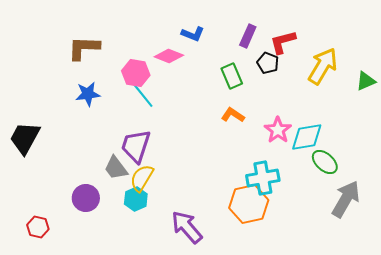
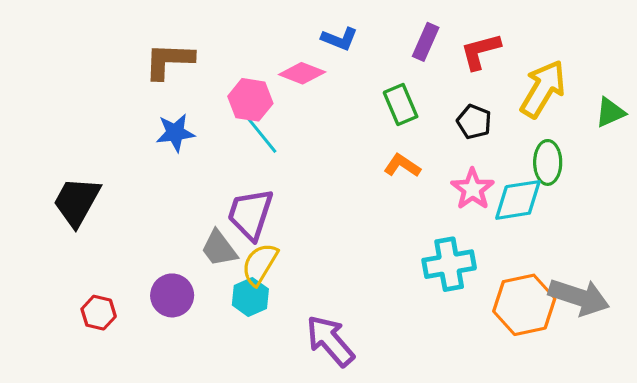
black pentagon: (268, 63) -> (474, 122), moved
green ellipse: (325, 162) -> (548, 162), moved, turned 48
gray arrow: (346, 199) -> (579, 297), turned 78
orange hexagon: (249, 204) -> (524, 305), moved
red hexagon: (38, 227) -> (99, 313), moved

